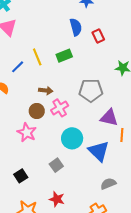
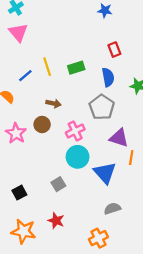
blue semicircle: (76, 27) -> (108, 77), moved
gray pentagon: (91, 90) -> (102, 107), turned 30
pink cross: (60, 108) -> (75, 131), moved
pink star: (27, 132) -> (16, 133), moved

